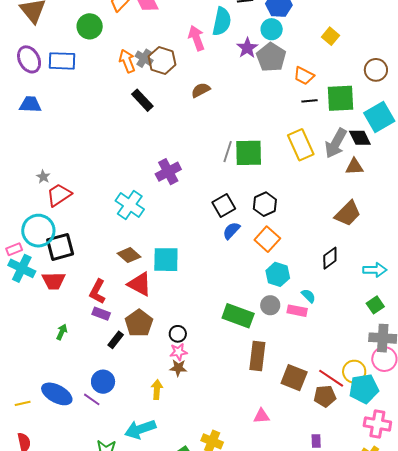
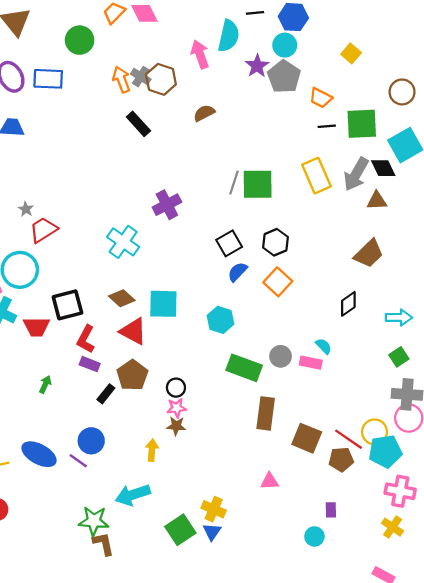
black square: (60, 247) -> (67, 305), moved
cyan hexagon: (278, 274) -> (220, 320), moved

